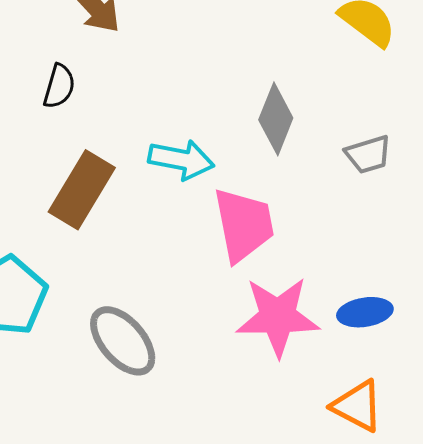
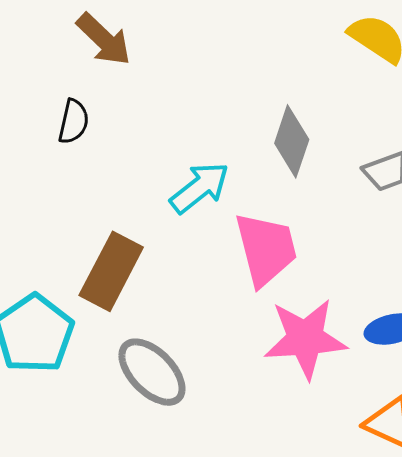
cyan arrow: (181, 160) -> (200, 188), turned -46
brown rectangle: (82, 190) -> (111, 271), moved

